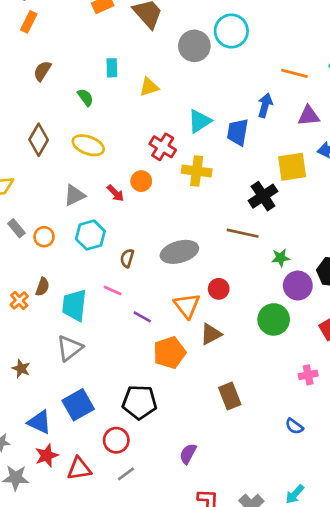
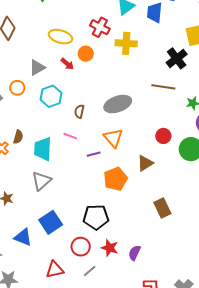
yellow ellipse: (88, 145) -> (60, 37), moved
orange circle: (44, 237) -> (17, 88), moved
red circle: (219, 289) -> (163, 136), moved
orange triangle: (187, 306) -> (113, 138), moved
purple line: (142, 317) -> (94, 154), turned -40
red star: (47, 456) -> (110, 248), moved, turned -30

